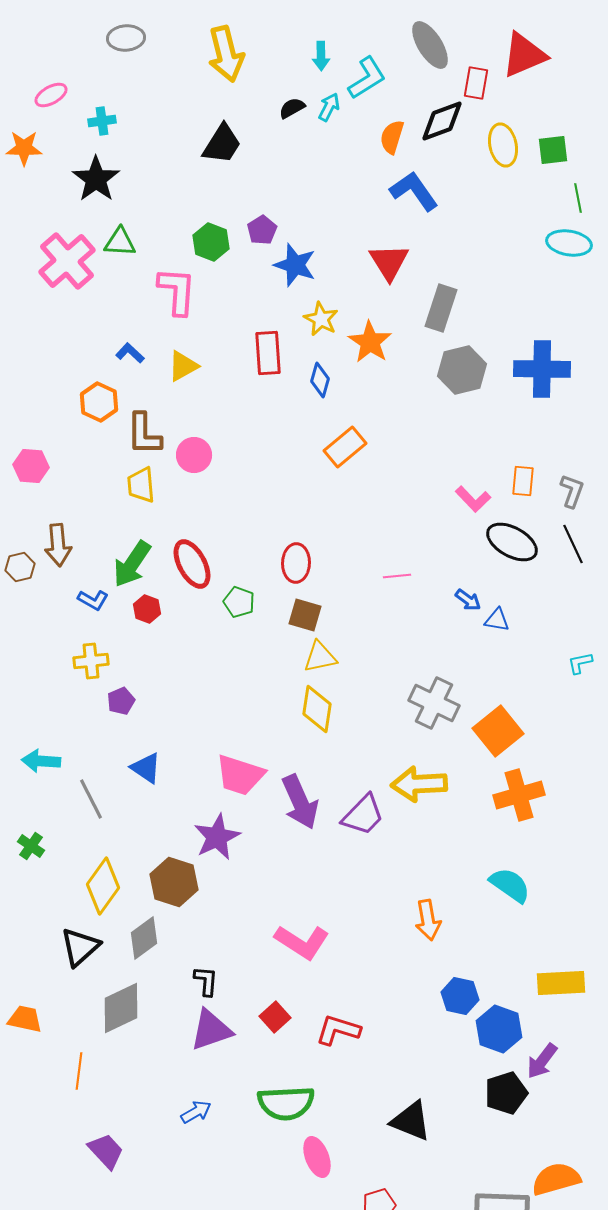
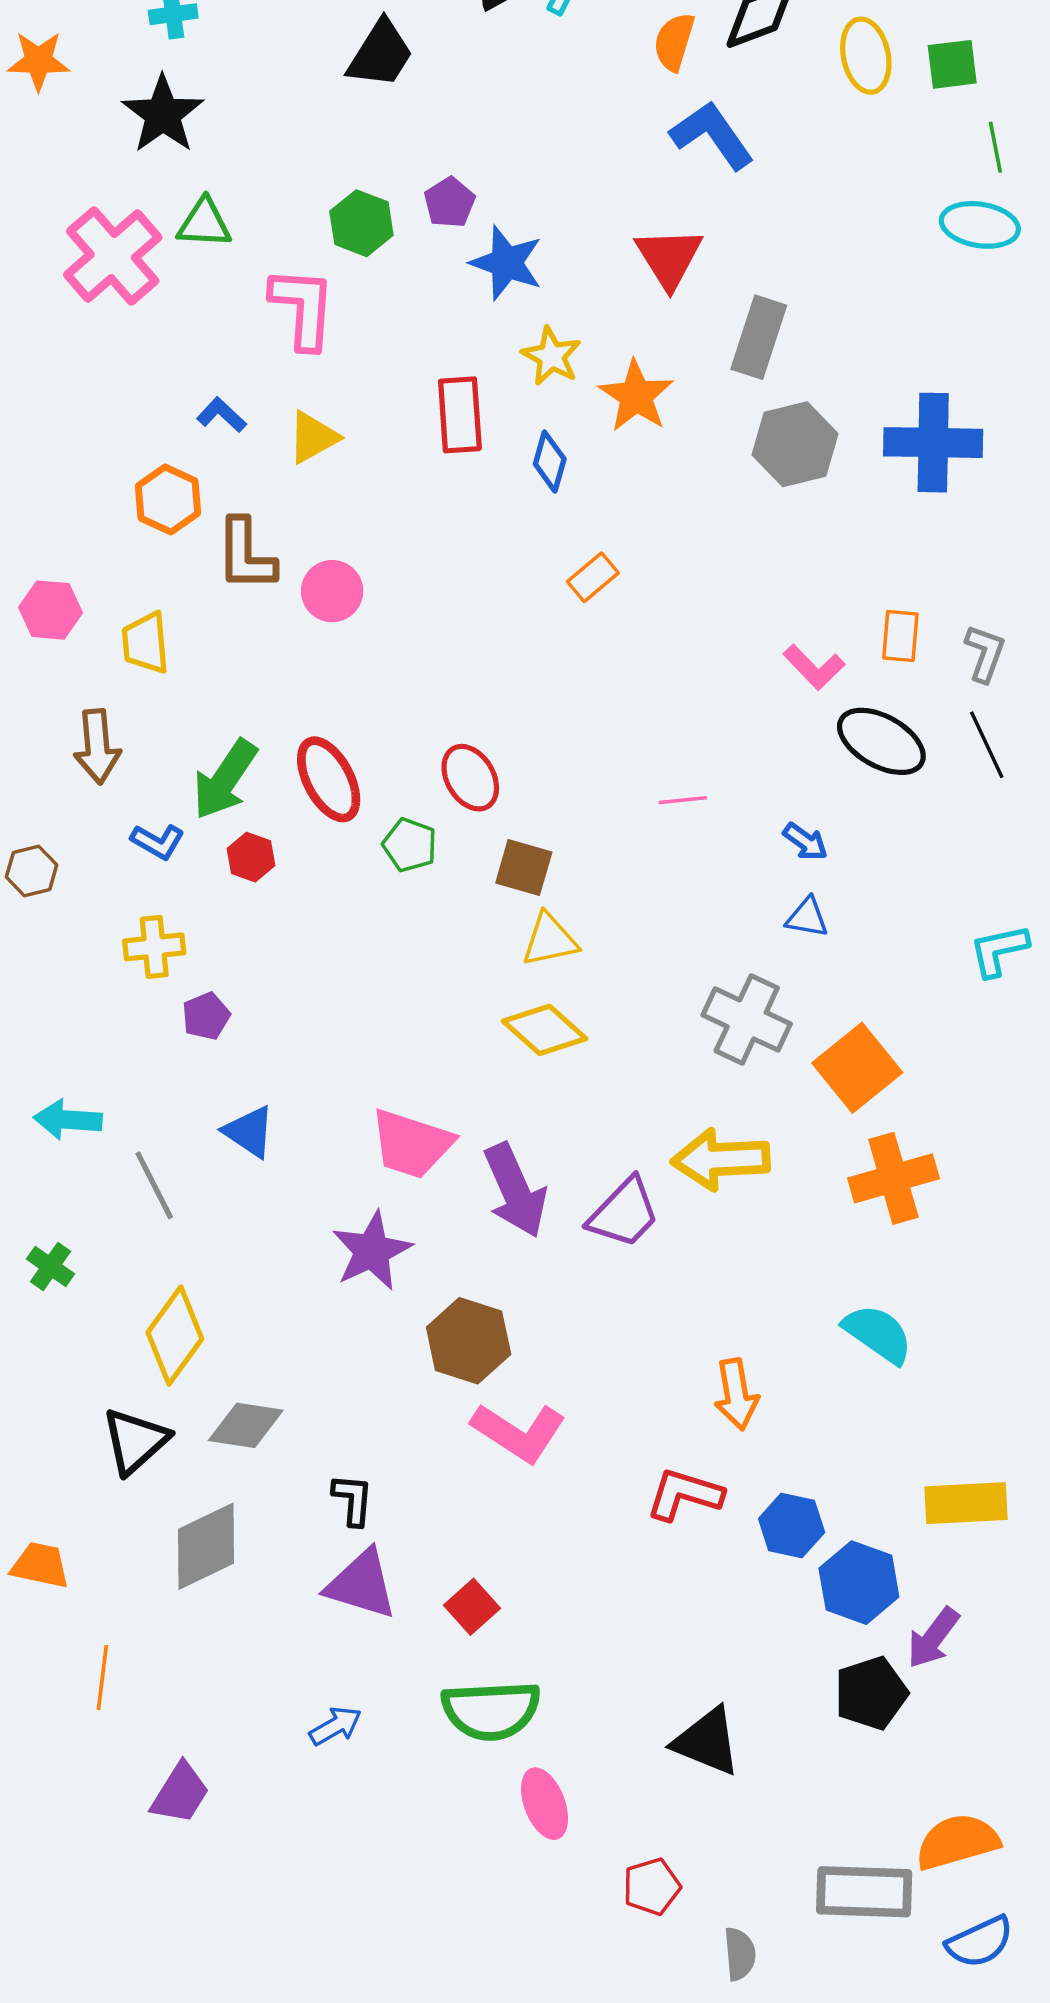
orange rectangle: (345, 447) -> (593, 577), size x0.7
yellow trapezoid: (141, 485) -> (146, 643), moved
red ellipse: (296, 563) -> (470, 778), moved, turned -33
brown hexagon: (20, 567) -> (32, 871), moved
blue triangle: (497, 620) -> (807, 918), moved
cyan L-shape: (580, 663) -> (999, 950), size x1.4
yellow diamond: (317, 709) -> (545, 1030), turned -57
brown hexagon: (174, 882) -> (469, 1341), moved
gray diamond: (144, 938) -> (246, 1425), turned 45
red square: (275, 1017) -> (472, 1607), moved
purple triangle: (211, 1030) -> (361, 1584), turned 36
red L-shape: (338, 1030) -> (684, 1494), moved
orange line: (79, 1071) -> (102, 1678), moved
purple trapezoid: (106, 1151) -> (180, 1793), turned 75

